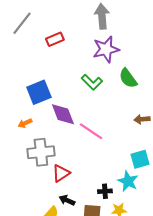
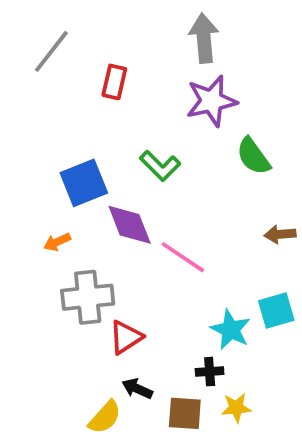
red rectangle: (55, 39) -> (114, 82), turned -54
green L-shape: (92, 82) -> (160, 166), moved
cyan star: (128, 181) -> (231, 330), moved

